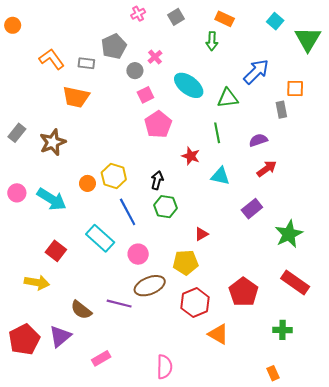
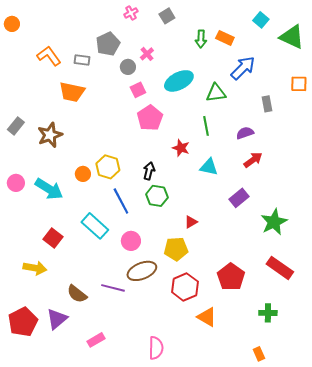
orange rectangle: (225, 19) -> (225, 38), moved
green triangle: (308, 39) -> (292, 37), turned -36
cyan ellipse: (189, 85) -> (179, 81), turned -64
orange square: (295, 89) -> (299, 84), moved

